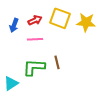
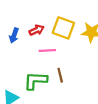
pink line: (35, 39) -> (47, 50), moved

